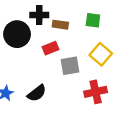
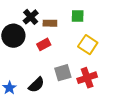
black cross: (39, 15) -> (31, 17), turned -35
gray square: (70, 66) -> (63, 73), moved

